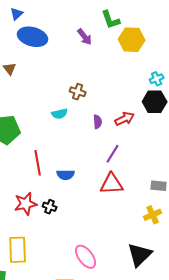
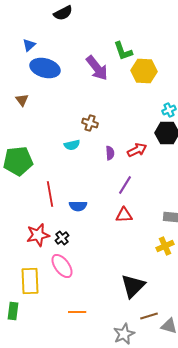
purple arrow: (85, 37) -> (97, 68), size x1.5
red triangle: (112, 184) -> (124, 215), size x0.7
black cross: (50, 207) -> (62, 238), turned 32
black triangle: (140, 255) -> (133, 286), moved
pink ellipse: (86, 257) -> (62, 266), moved

